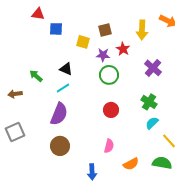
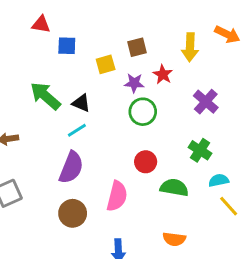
yellow square: (83, 42) -> (106, 64), turned -32
green arrow: (36, 76) -> (45, 96), moved, size x1.6
cyan semicircle: (152, 123) -> (219, 180), moved, turned 32
pink semicircle: (109, 146) -> (117, 196), moved, size x1.5
green semicircle: (162, 163) -> (174, 188), moved
orange semicircle: (131, 164) -> (174, 239), turned 35

